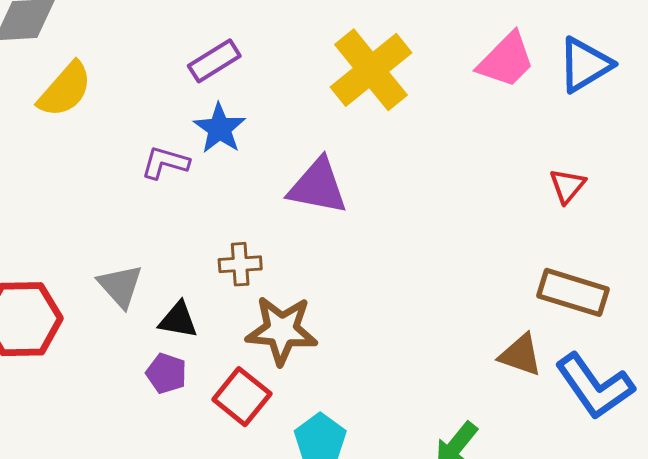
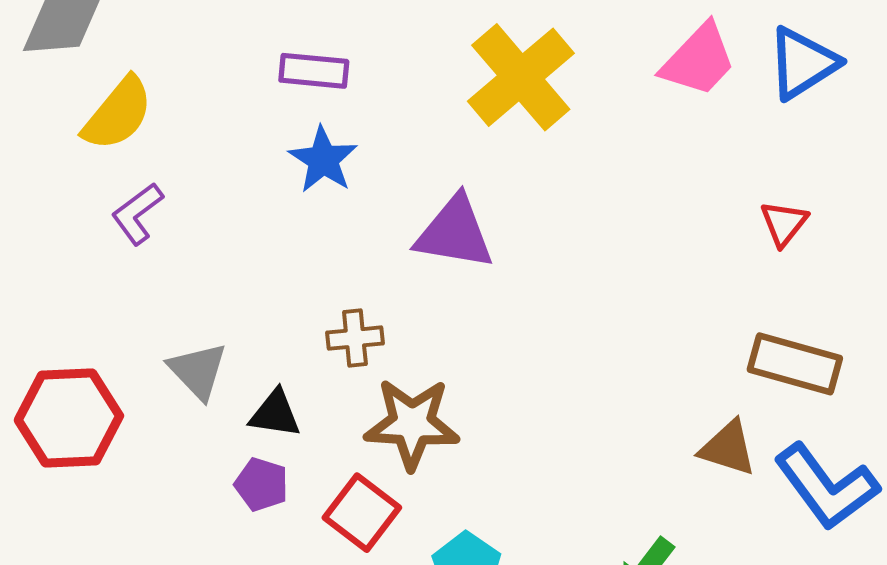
purple rectangle: (214, 61) -> (314, 71), turned 39
purple L-shape: (165, 163) -> (137, 214), moved, turned -51

